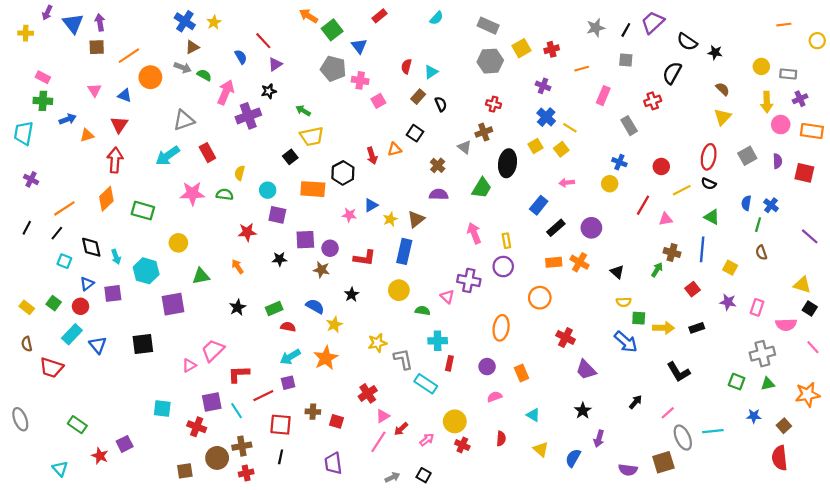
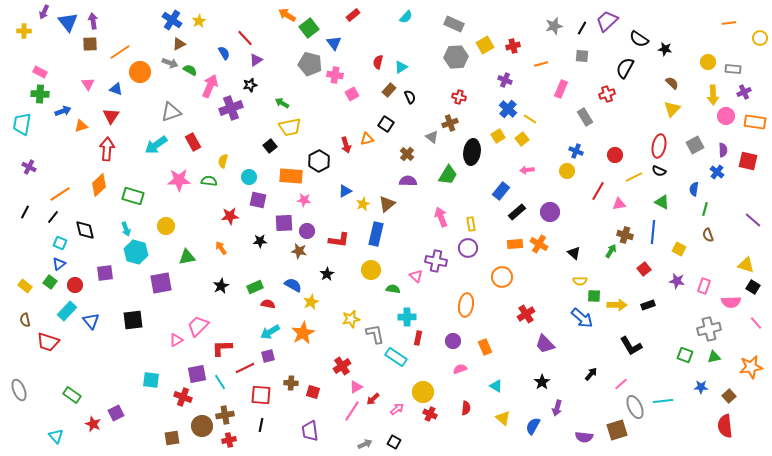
blue cross: (771, 205) -> (717, 172), moved
pink star: (349, 215) -> (304, 200), moved
cyan arrow: (116, 257) -> (126, 229), moved
blue triangle: (87, 284) -> (59, 264), moved
red cross: (566, 337) -> (526, 314), turned 30

